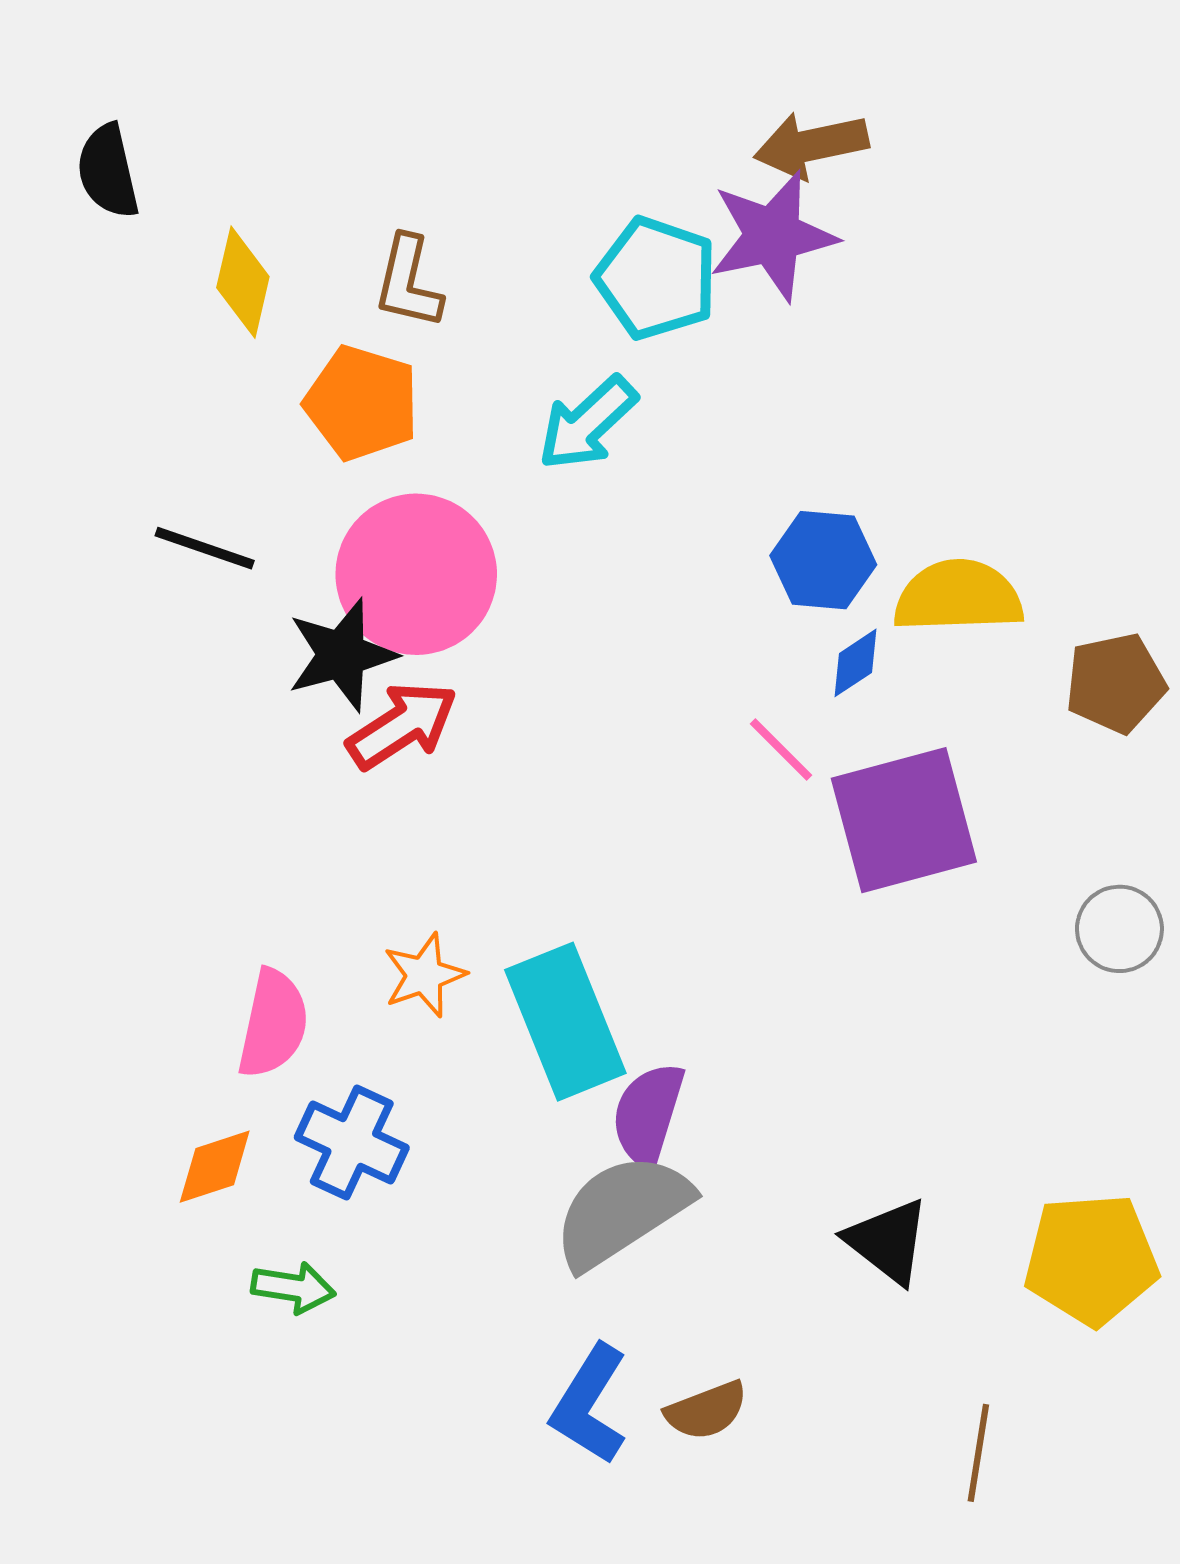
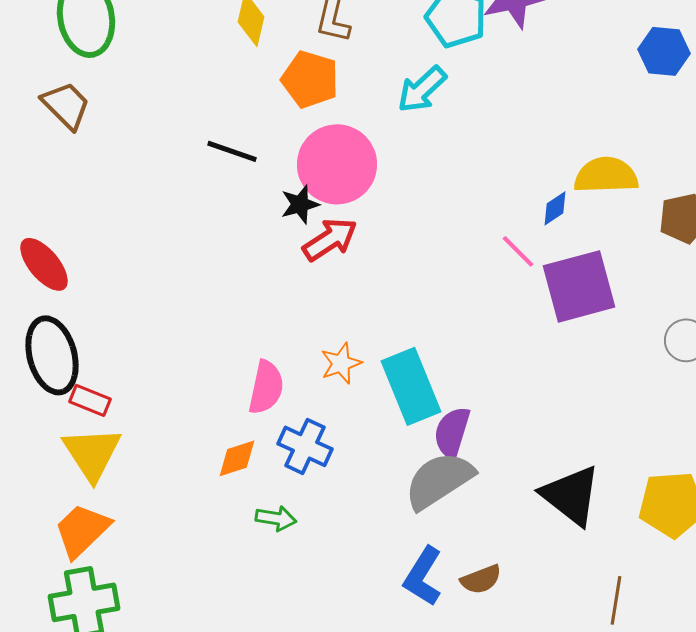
blue hexagon: (823, 560) -> (664, 51), moved
black star: (342, 655) -> (300, 204), size x0.7
black triangle: (888, 1241) -> (571, 495), size x1.4

